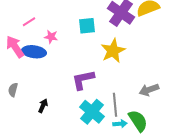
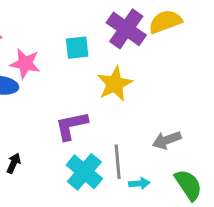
pink star: (51, 37) -> (25, 64), size x1.5
green semicircle: (138, 121) -> (188, 185), moved
cyan arrow: (120, 124) -> (139, 183), moved

